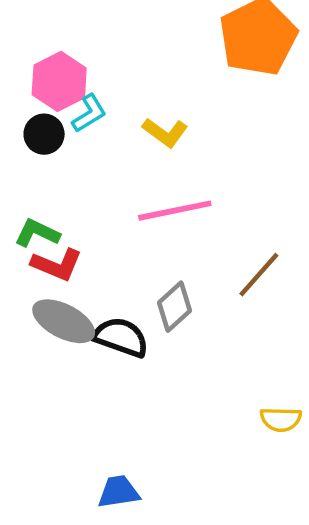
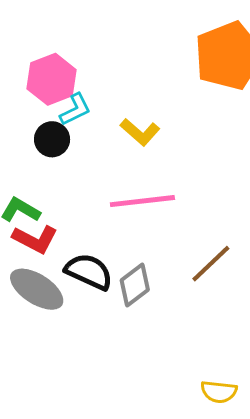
black circle: (44, 134) -> (52, 139), moved
black semicircle: (121, 337) -> (89, 272), moved

